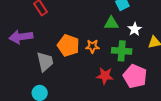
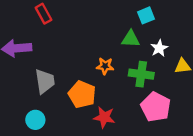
orange pentagon: (68, 45) -> (82, 94), moved
red star: (105, 76) -> (104, 117), moved

